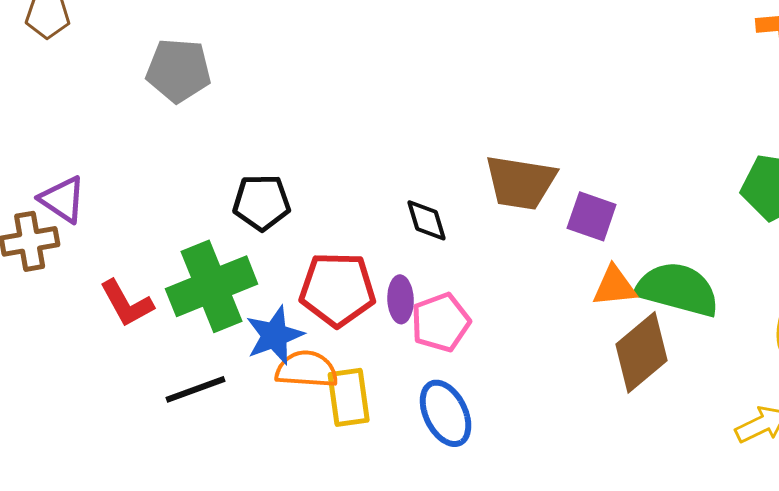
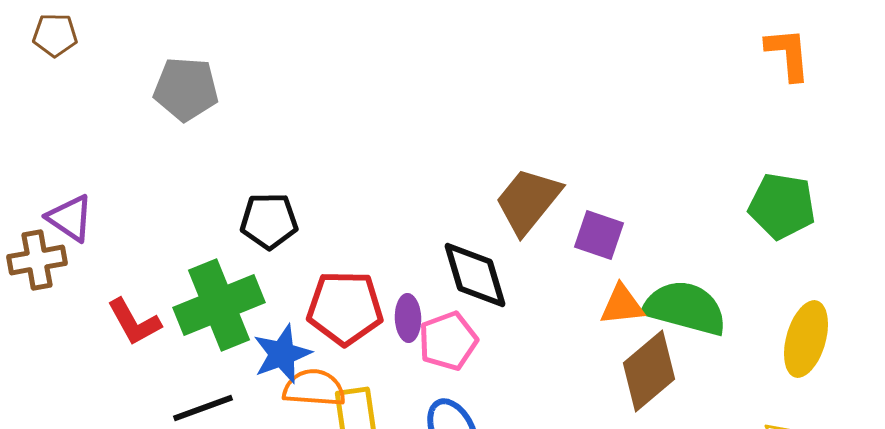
brown trapezoid: (521, 182) -> (528, 201), turned 120
black diamond: (427, 220) -> (475, 275), moved, size x1.6

